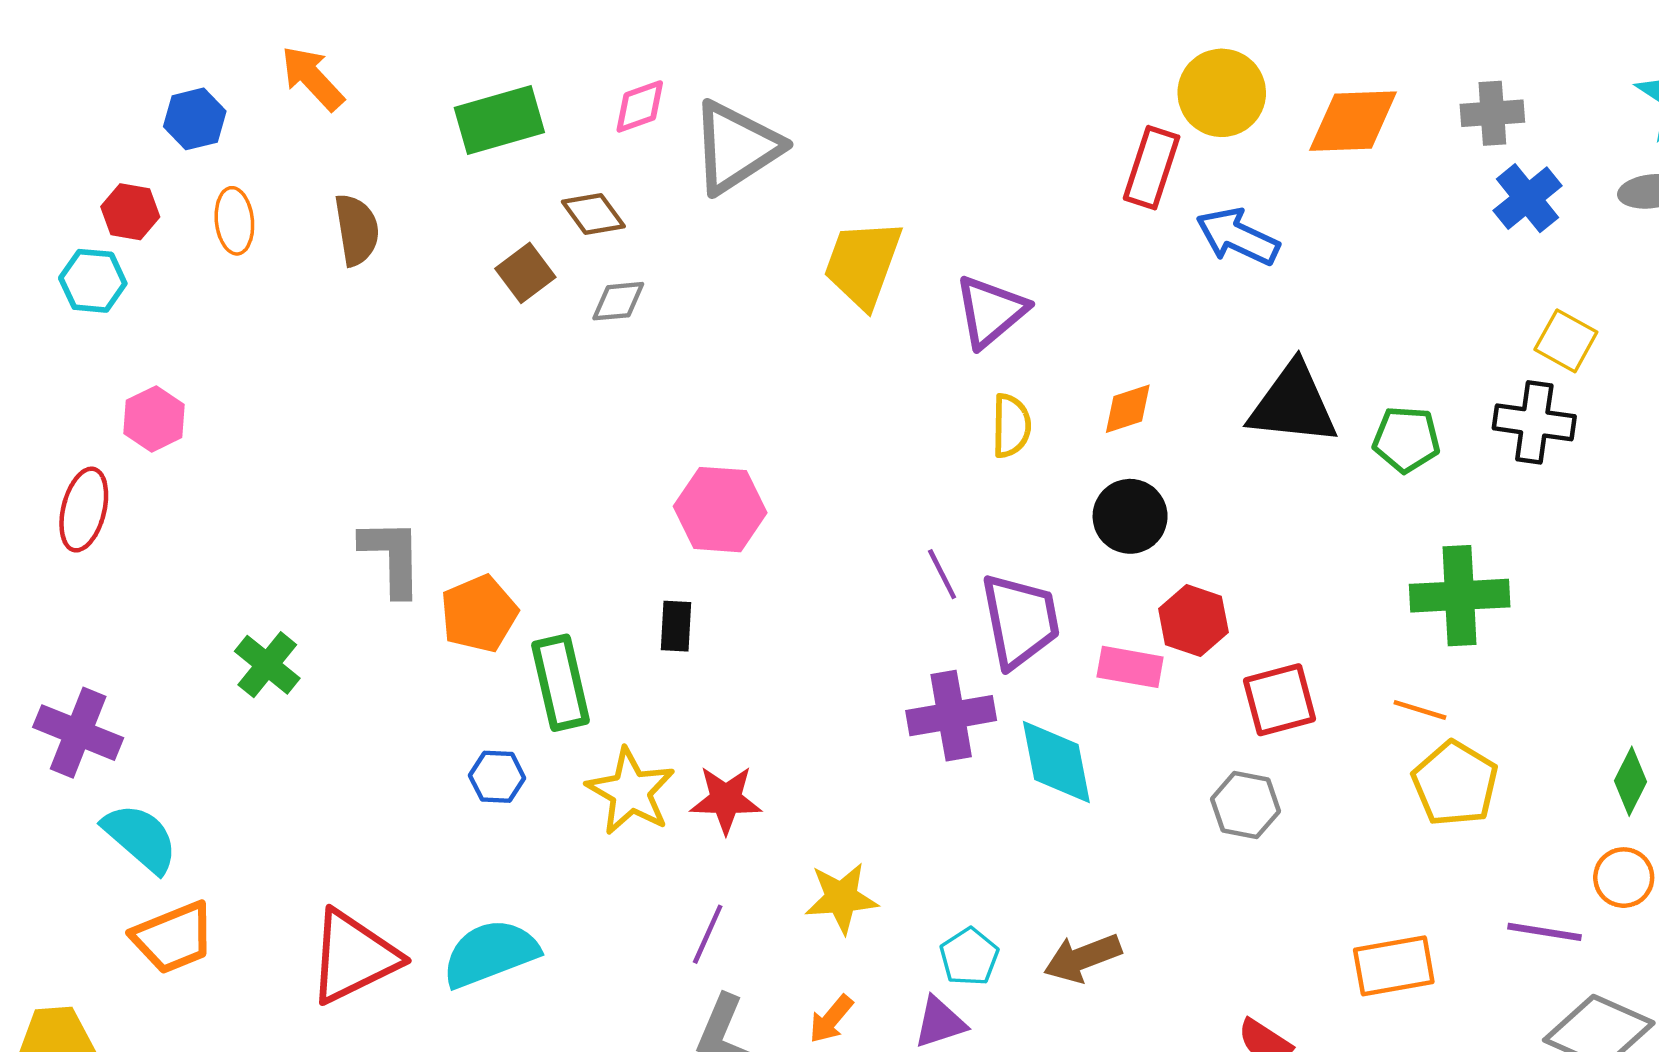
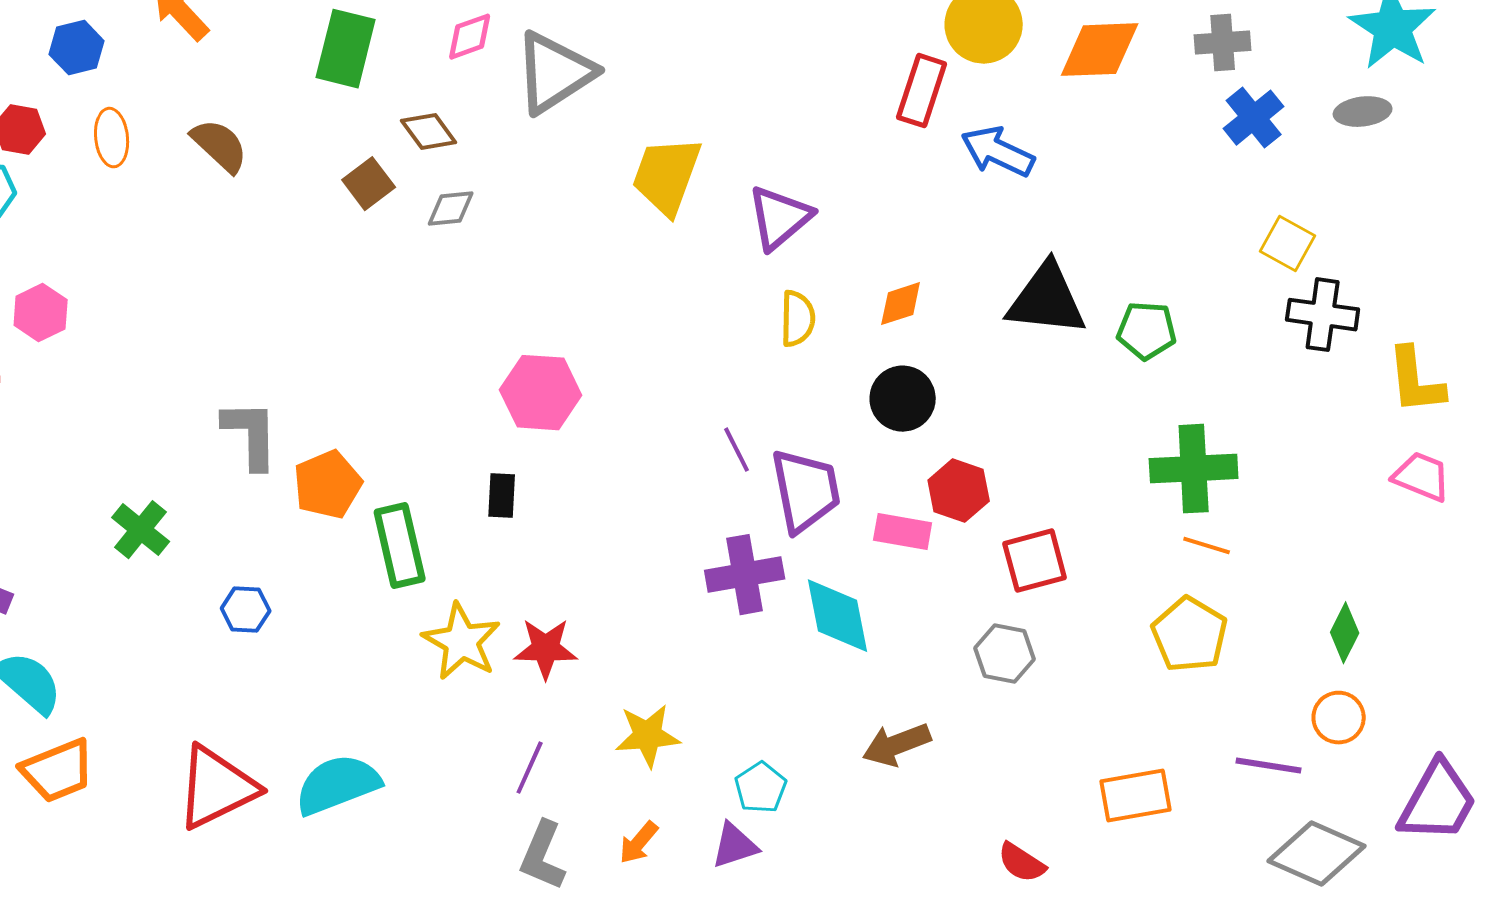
green rectangle: (499, 120) -> (346, 49), turned -60
brown semicircle: (357, 230) -> (220, 146), turned -38
black cross: (1534, 422) -> (1323, 315), moved
orange line: (1420, 710) -> (1207, 546), moved
blue hexagon: (497, 777) -> (246, 610), moved
brown arrow: (1082, 958) -> (897, 745), moved

